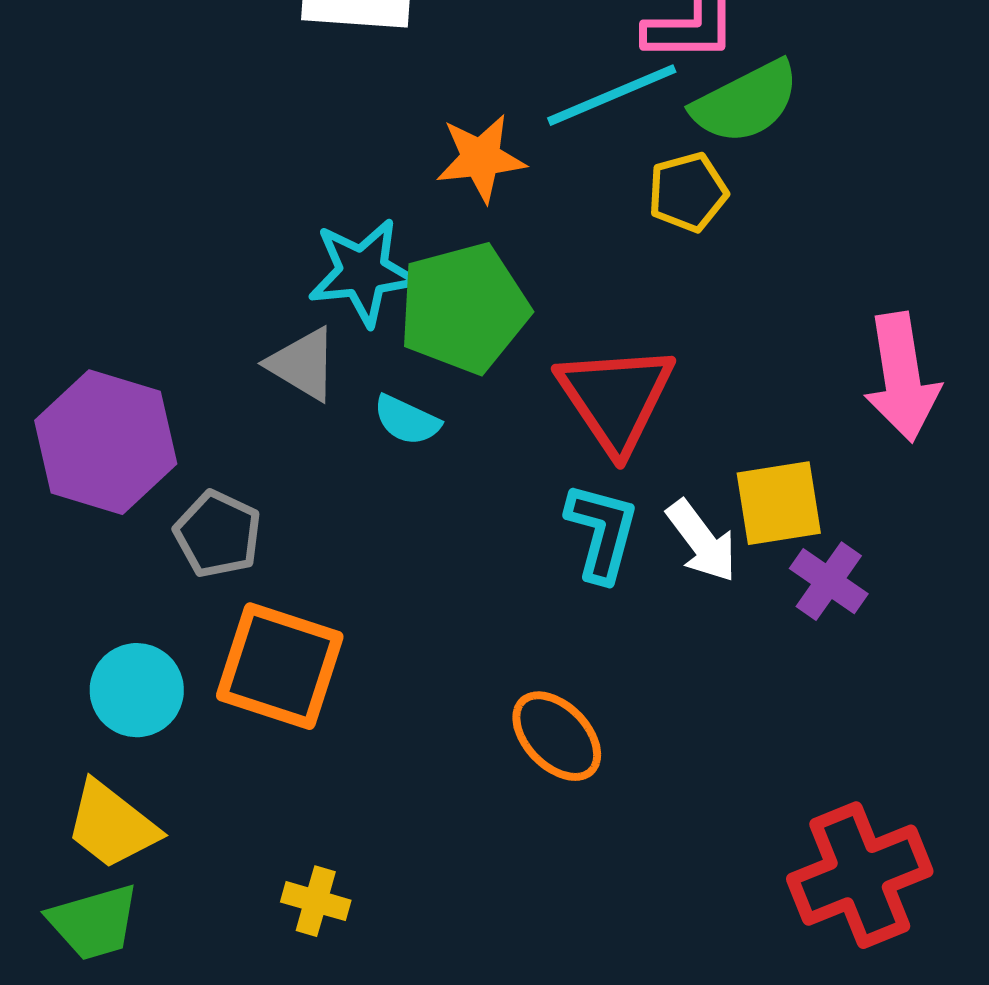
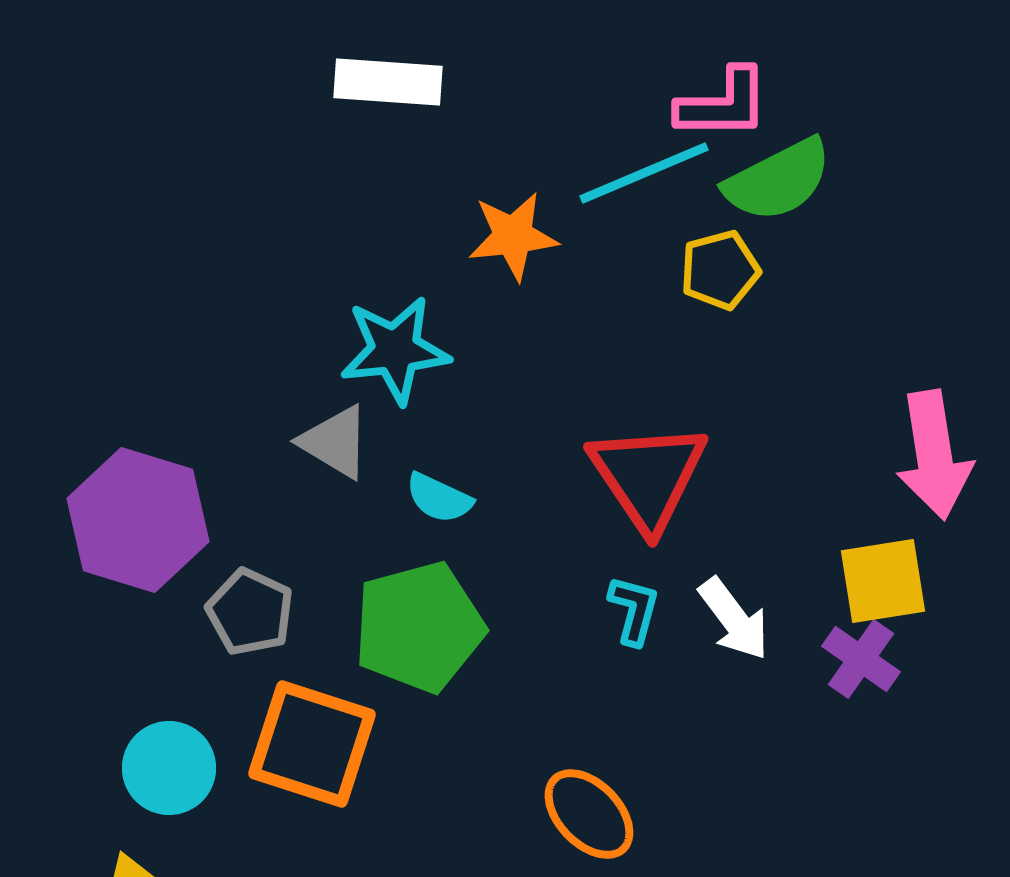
green pentagon: (464, 308) -> (419, 627), moved
yellow square: (779, 503) -> (883, 581), moved
cyan L-shape: (602, 532) -> (634, 610), size x0.7

